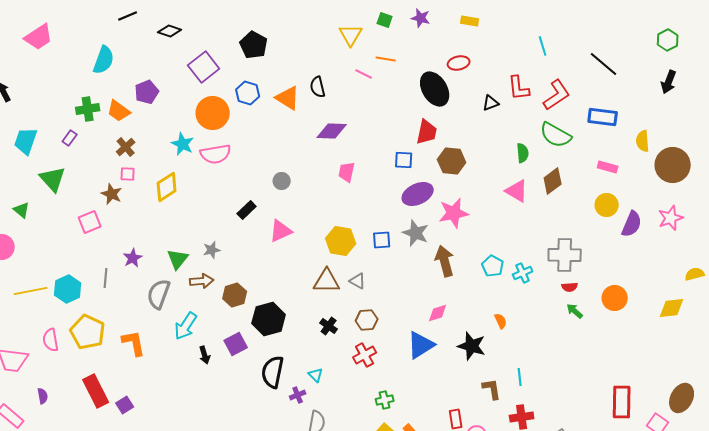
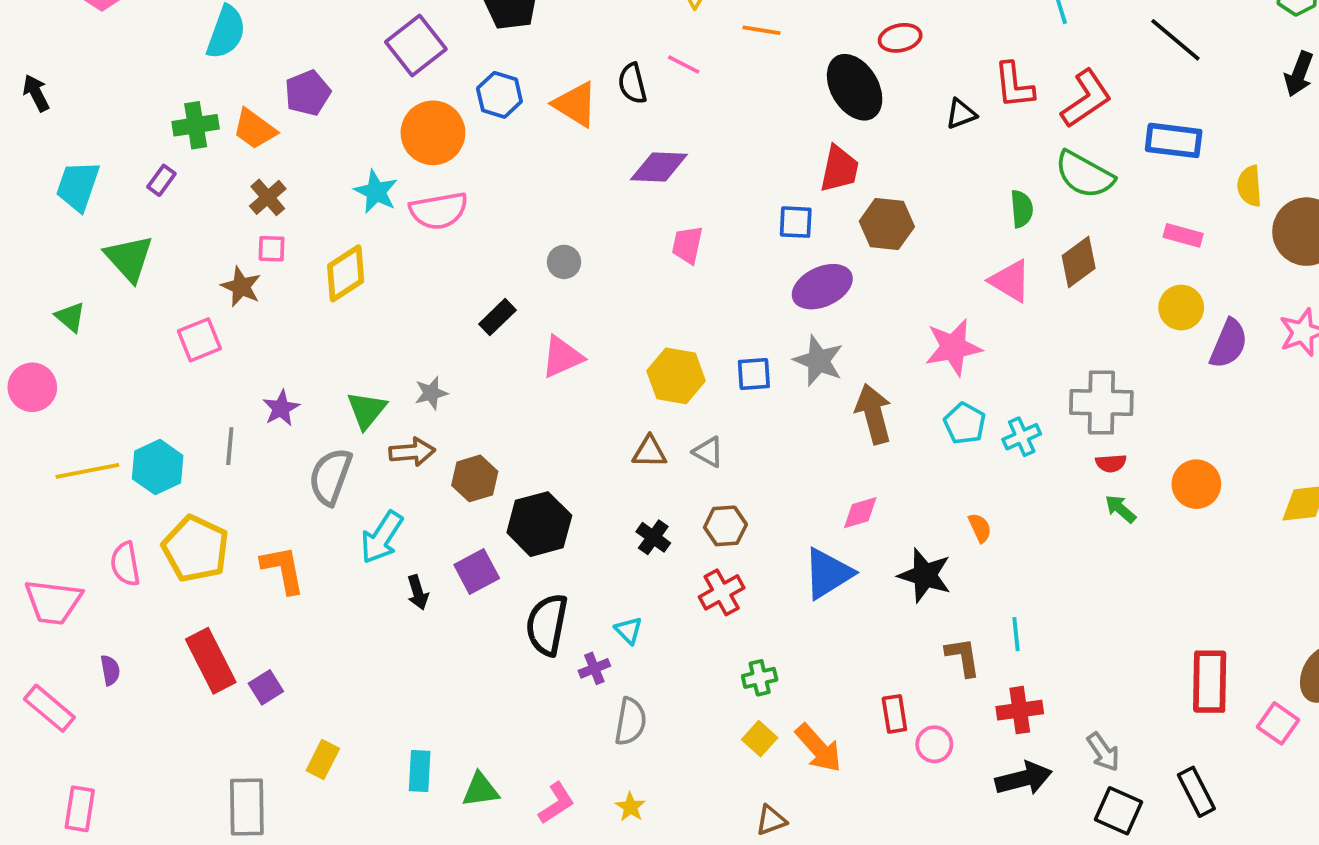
pink line: (364, 74) -> (684, 64), moved
pink star: (454, 213) -> (953, 347), moved
brown triangle: (327, 281) -> (649, 452), size x0.7

